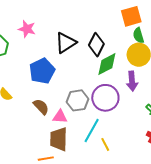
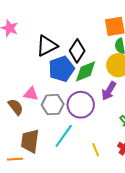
blue pentagon: (42, 71) -> (61, 69), moved
purple arrow: (132, 81) -> (109, 91), turned 30
pink triangle: (60, 117) -> (31, 94), moved
yellow line: (105, 144) -> (96, 150), moved

